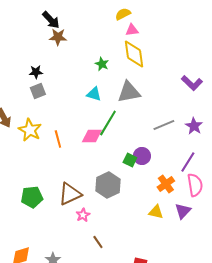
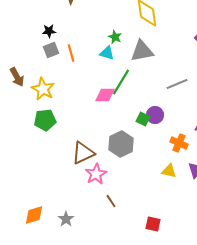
green star: (102, 64) -> (115, 37), moved
orange line: (58, 139) -> (71, 53), moved
orange cross: (166, 184) -> (179, 143), turned -30
green pentagon: (32, 197) -> (45, 120), moved
pink star: (83, 215) -> (96, 174), size x1.5

